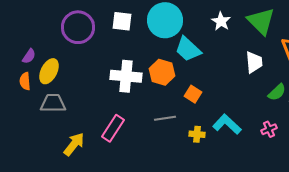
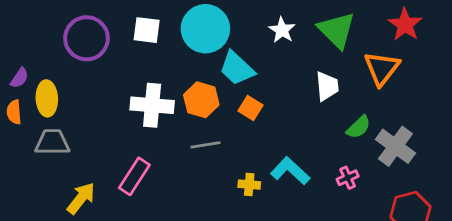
yellow ellipse: (49, 71) -> (47, 98), turned -30
orange square: (193, 94) -> (251, 108), moved
gray line: (165, 118) -> (205, 145), moved

